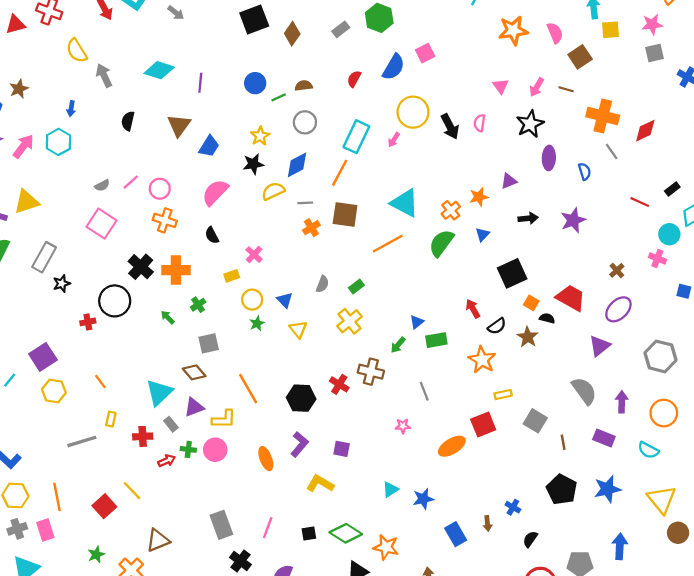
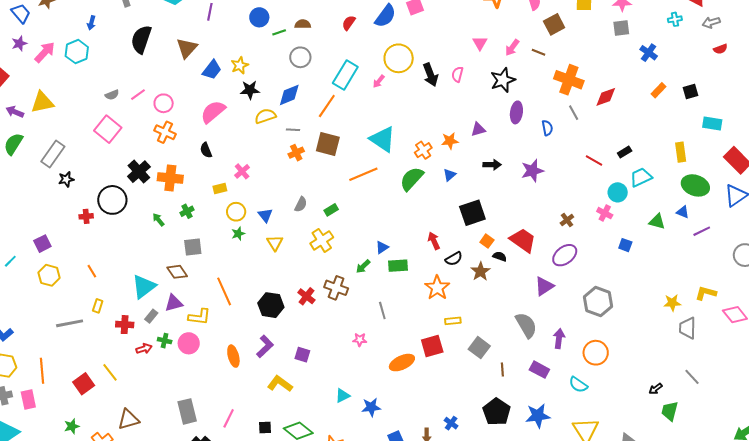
black semicircle: (128, 121) -> (141, 39), size x1.6
yellow star: (260, 136) -> (240, 65), moved
purple square: (43, 357) -> (42, 244), size x0.7
gray rectangle: (171, 424) -> (151, 316), turned 72

